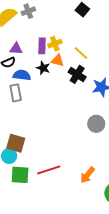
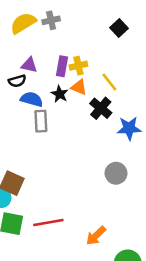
gray rectangle: (16, 93) -> (41, 121), moved

